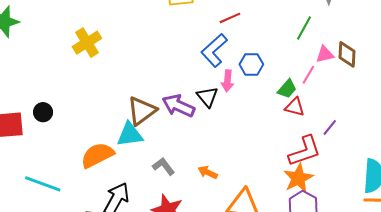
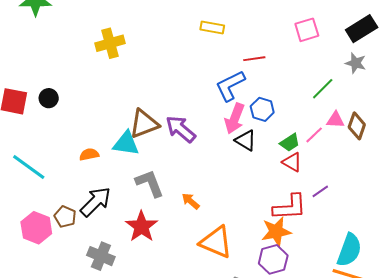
pink arrow: (227, 81) -> (235, 119), size x1.4
black triangle: (207, 97) -> (246, 140), moved, turned -35
orange semicircle: (97, 155) -> (89, 154), size x0.6
gray L-shape: (163, 166) -> (150, 183), size x1.4

